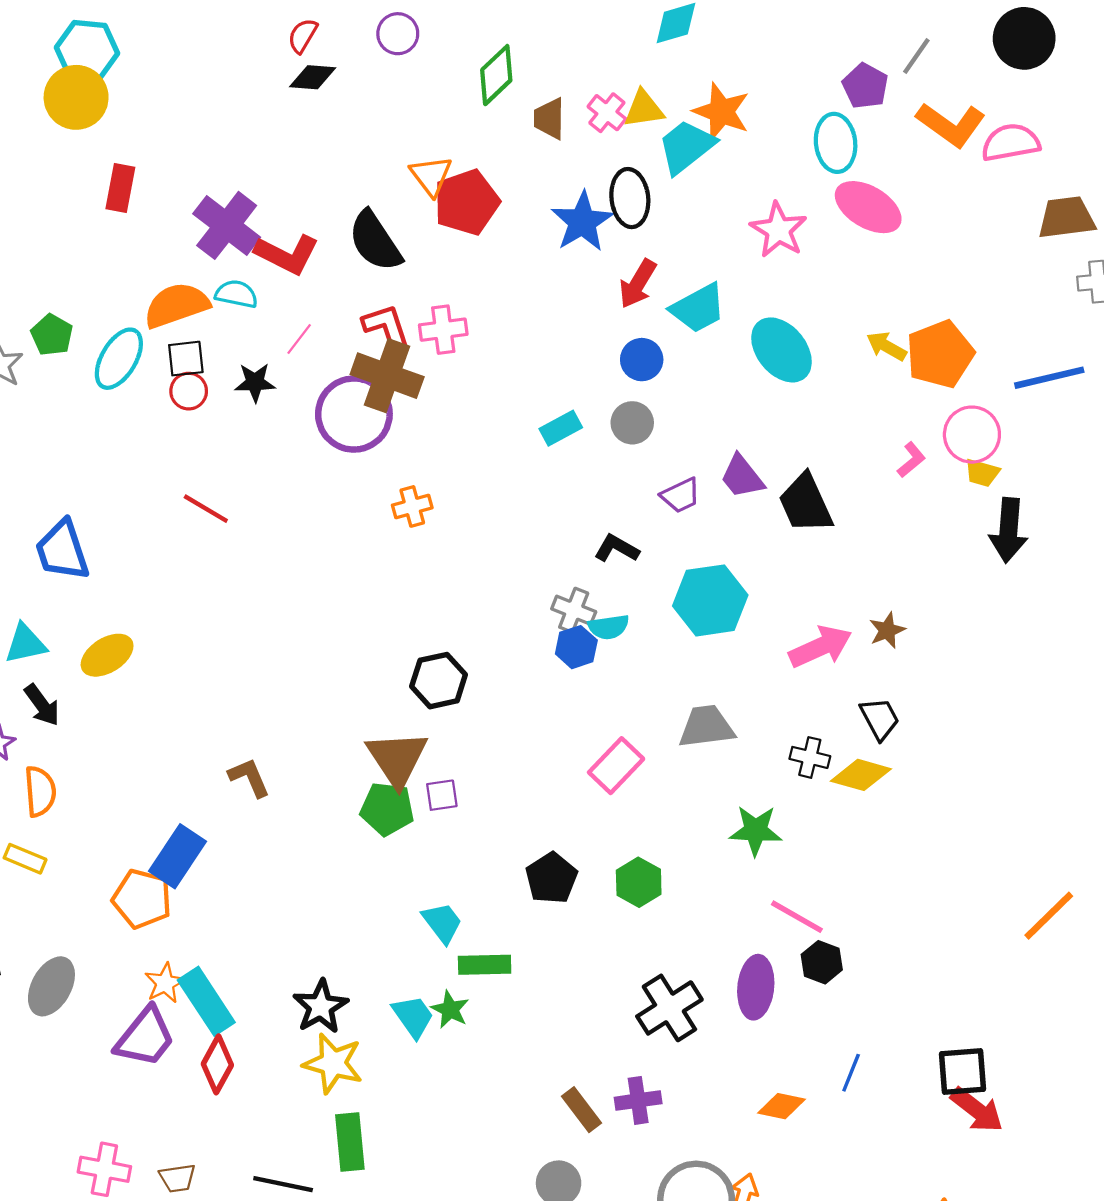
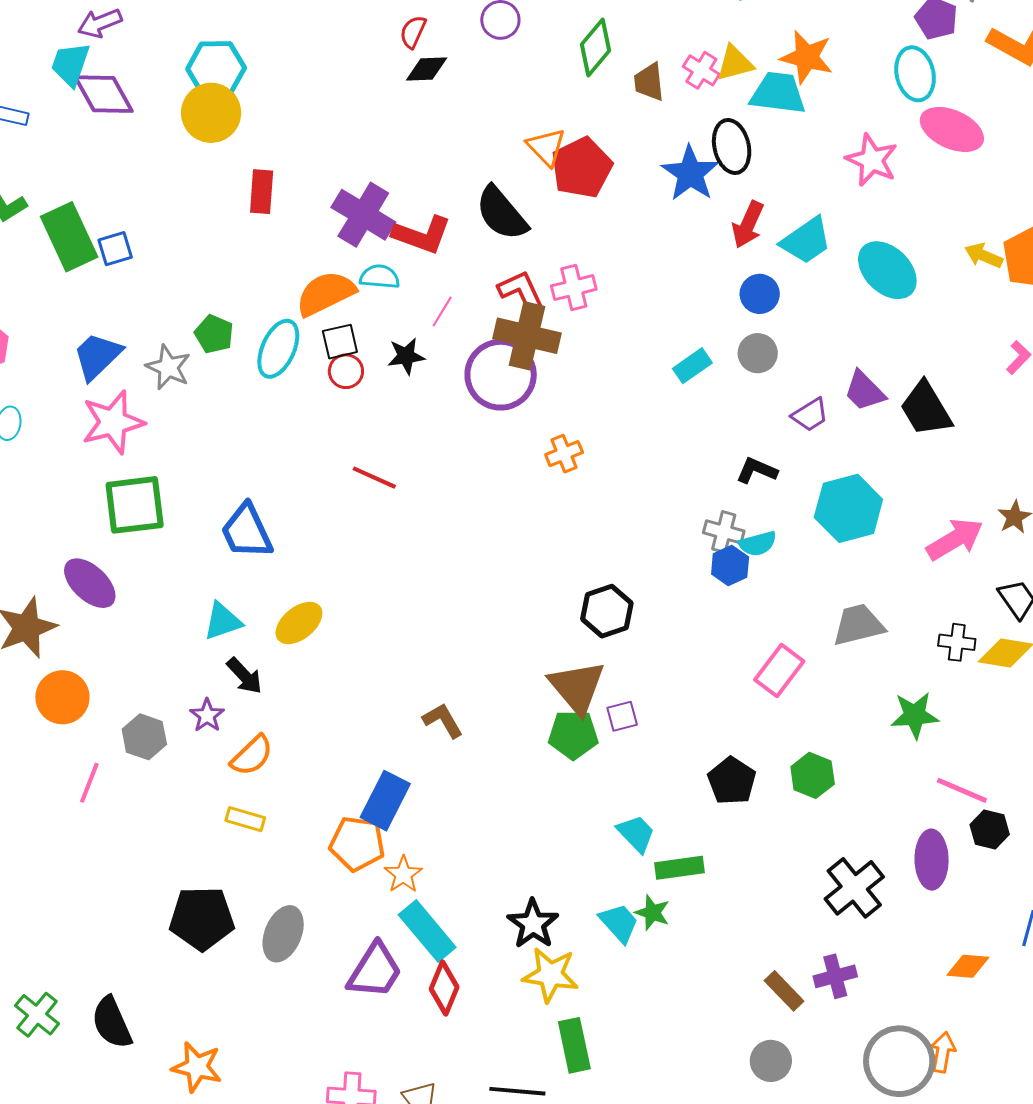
cyan trapezoid: (686, 147) -> (778, 93), turned 52
orange semicircle: (40, 791) -> (252, 756), turned 57
orange star: (165, 983) -> (403, 874), moved

